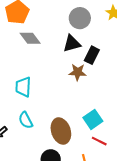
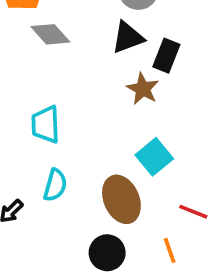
brown star: (78, 72) -> (143, 89), turned 30
cyan square: (93, 119) -> (154, 157), moved
cyan semicircle: (26, 120) -> (55, 185), turned -132

